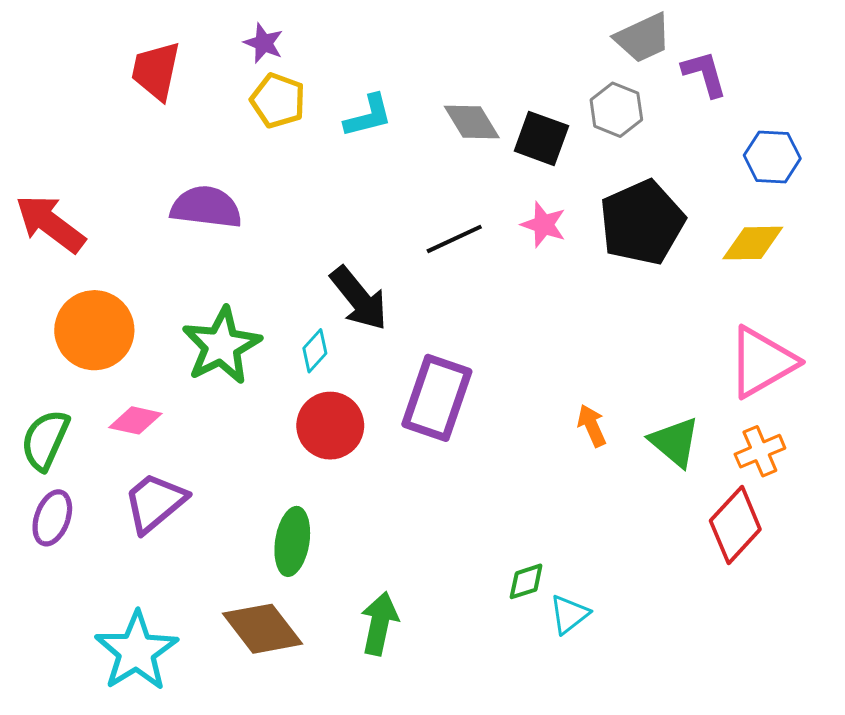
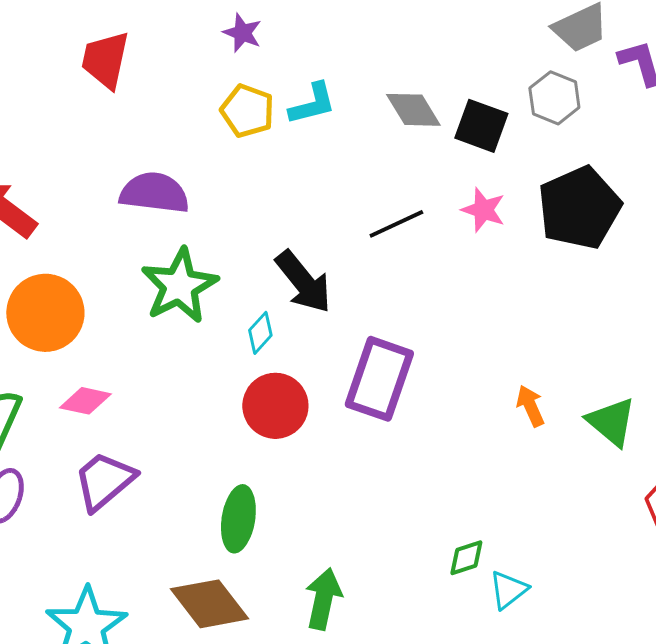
purple star: (264, 43) -> (242, 33), moved
yellow pentagon: (278, 100) -> (247, 111), moved
green star: (222, 346) -> (179, 286), moved

